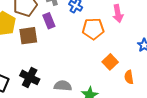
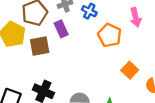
orange pentagon: (93, 29) -> (110, 35), turned 30

